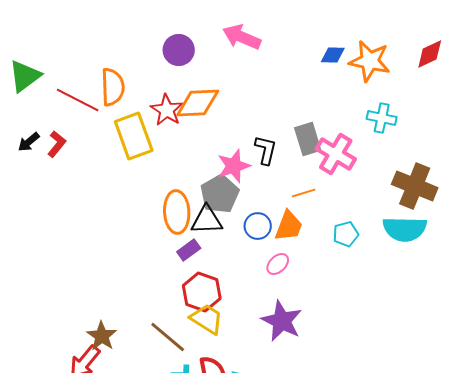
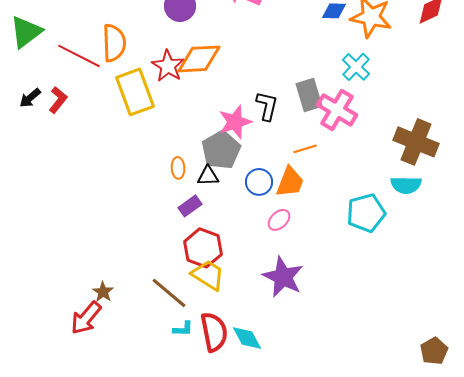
cyan cross: (382, 118) -> (356, 67), moved, turned 32
orange ellipse: (177, 212) -> (178, 168), size x0.5
black triangle: (207, 220) -> (208, 176), size x0.7
cyan semicircle: (405, 229) -> (406, 185), size x0.7
cyan pentagon: (346, 234) -> (366, 213), moved, size x1.5
brown star: (102, 336) -> (103, 292), size x0.7

